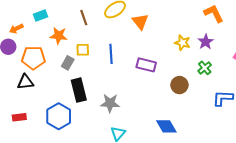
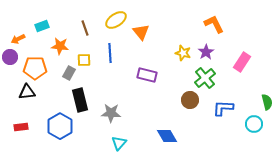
blue line: (111, 54) -> (110, 53), moved
green cross: (205, 68) -> (205, 78), size x1.5
brown circle: (179, 85) -> (190, 100), moved

